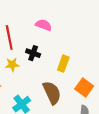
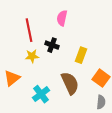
pink semicircle: (44, 25) -> (62, 18), turned -98

